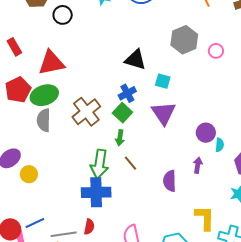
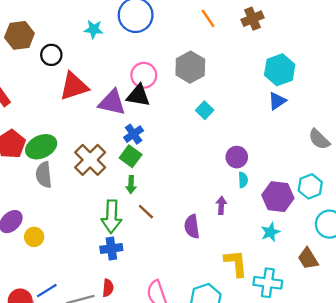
pink circle: (216, 51) -> (144, 75), moved, size x1.5
red triangle: (51, 63) -> (74, 86), moved
cyan square: (163, 81) -> (205, 110), moved, turned 35
purple triangle: (164, 113) -> (112, 102), moved, turned -36
purple circle: (206, 133) -> (237, 157), moved
blue cross: (96, 192) -> (111, 248), size x0.7

